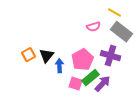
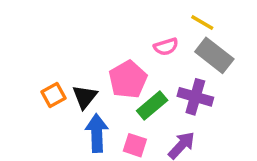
pink pentagon: (82, 60) -> (128, 80), moved
blue arrow: (60, 66) -> (97, 133), moved, size x1.5
green rectangle: (90, 78) -> (152, 105), moved

